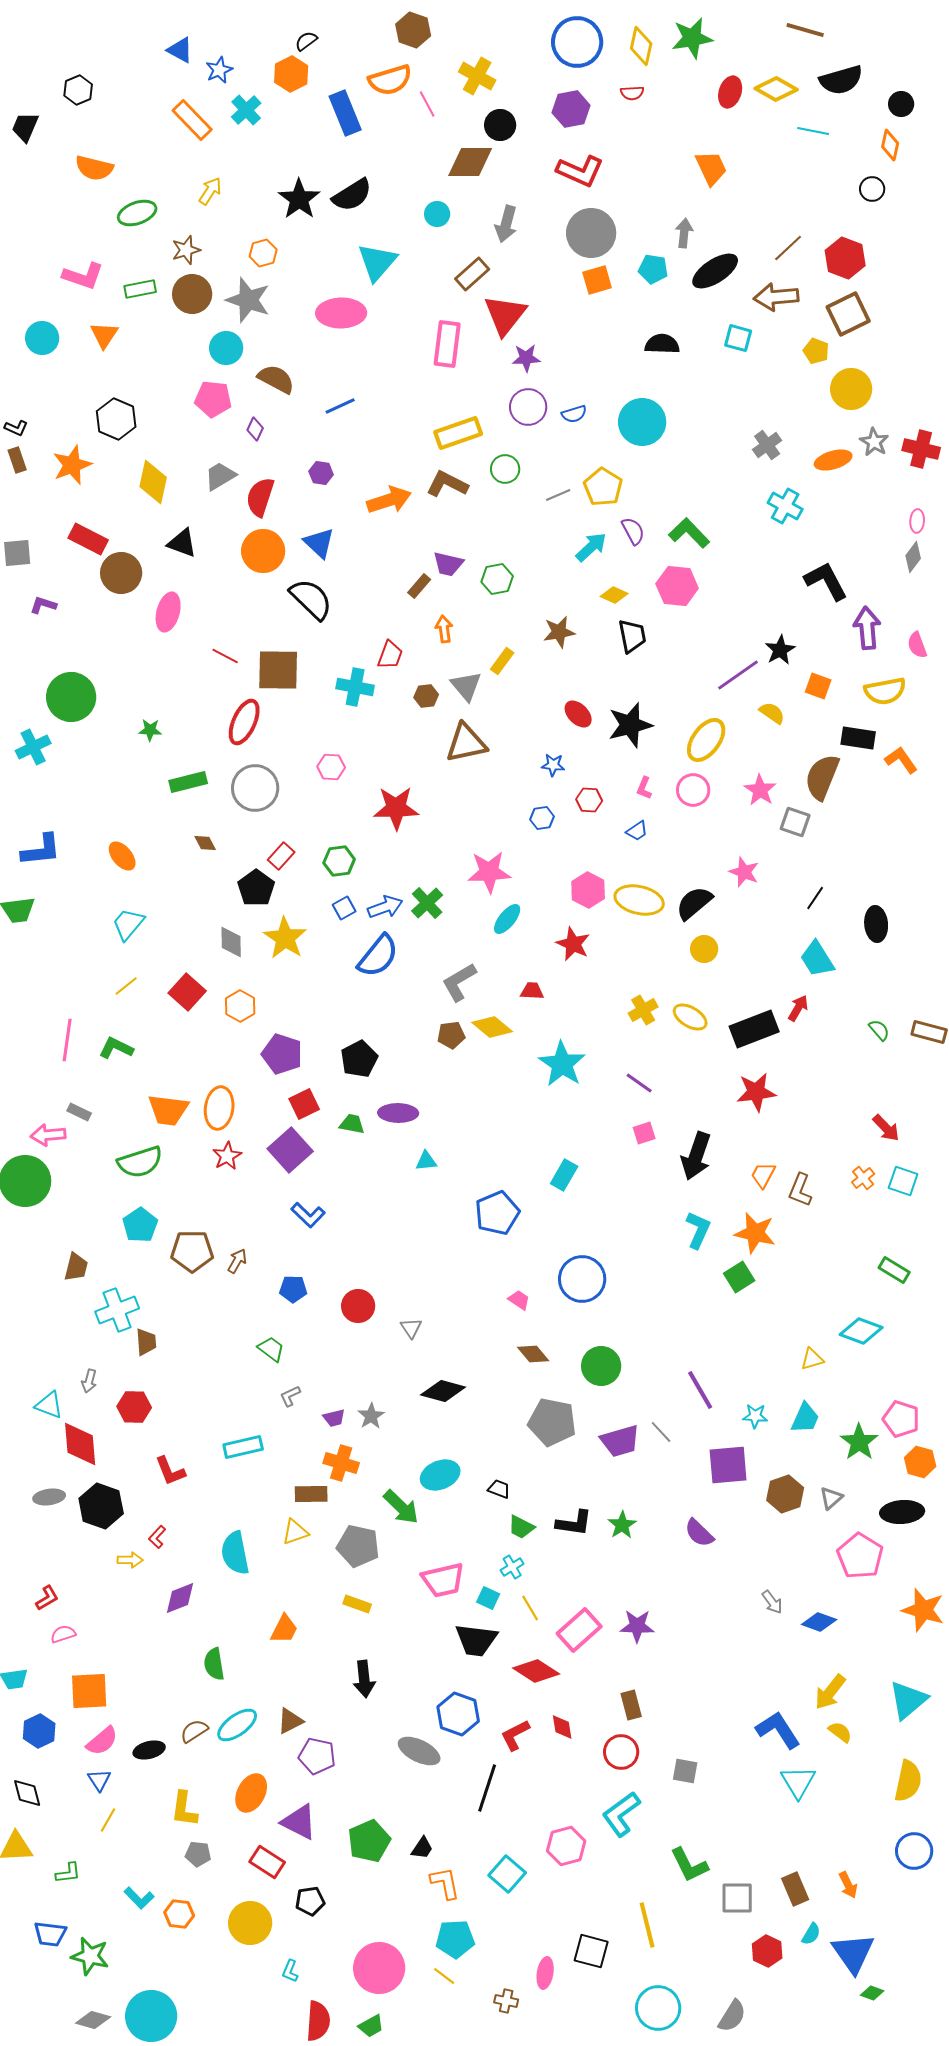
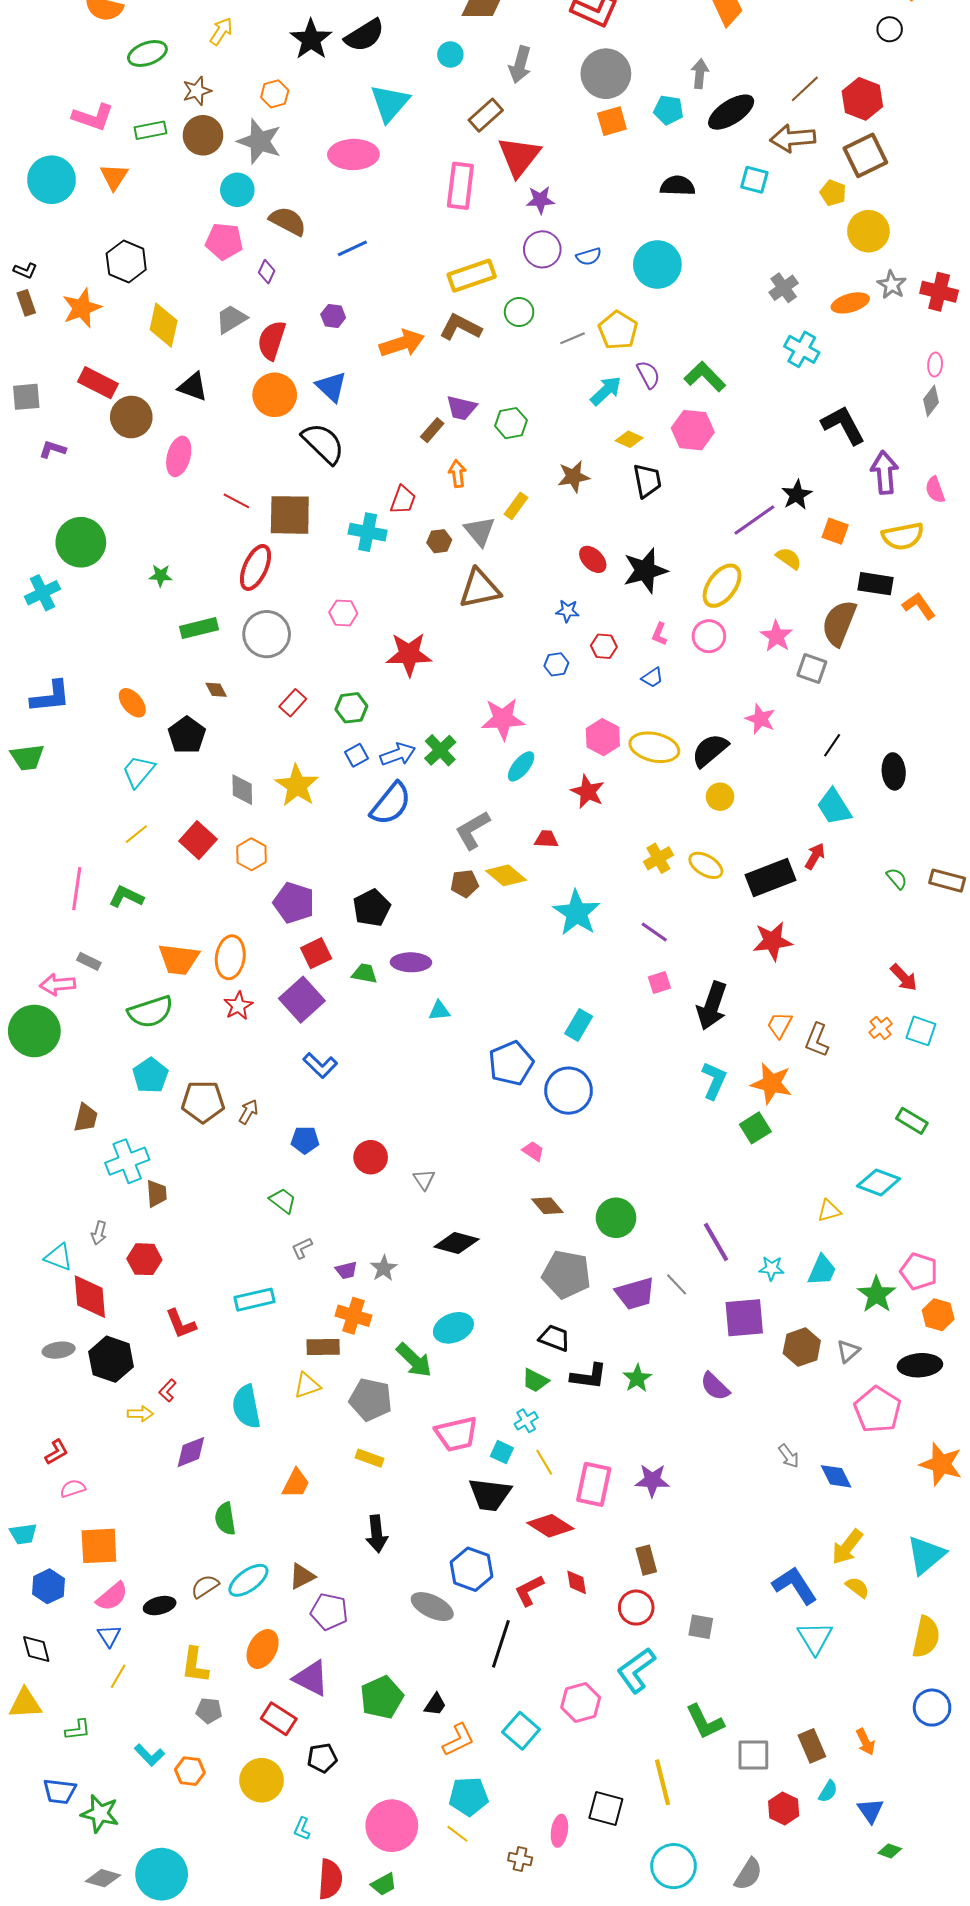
cyan circle: (42, 338) -> (52, 180), size x1.4
black pentagon: (256, 888) -> (187, 735), moved
blue circle: (582, 1279) -> (569, 1091), moved
black trapezoid: (499, 1489) -> (554, 1338), moved, size x1.4
blue diamond: (819, 1622) -> (836, 1476), turned 44
pink rectangle: (579, 1630) -> (594, 1484), turned -36
orange L-shape: (445, 1883) -> (458, 1740), turned 75
blue triangle: (853, 1953) -> (870, 1811), size x0.6

